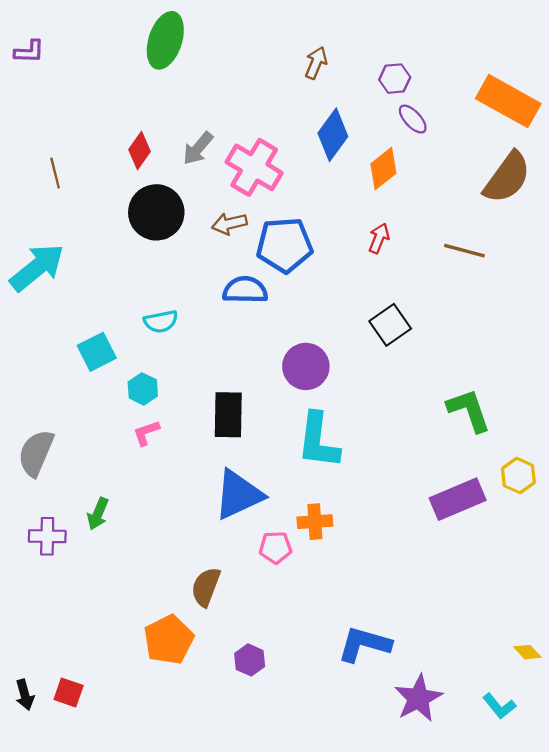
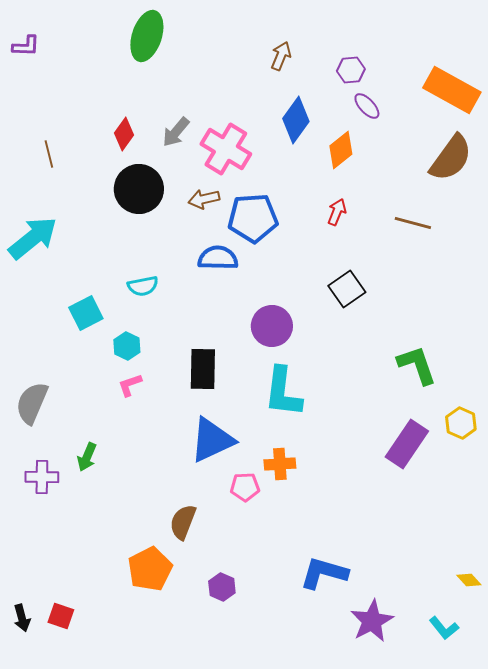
purple rectangle: (458, 499) -> (407, 444), turned -33

